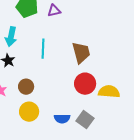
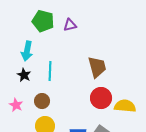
cyan line: (43, 49) -> (50, 71), moved

